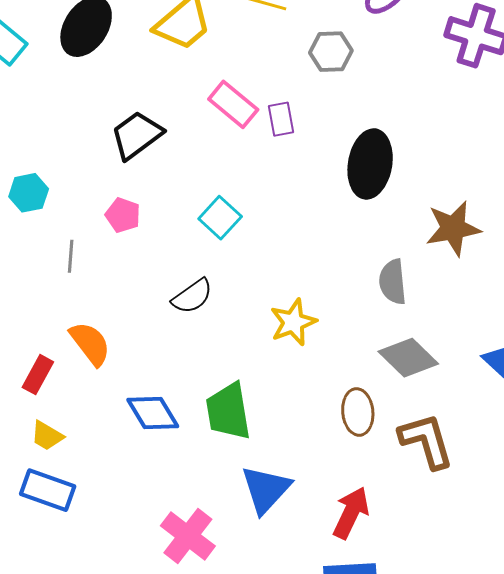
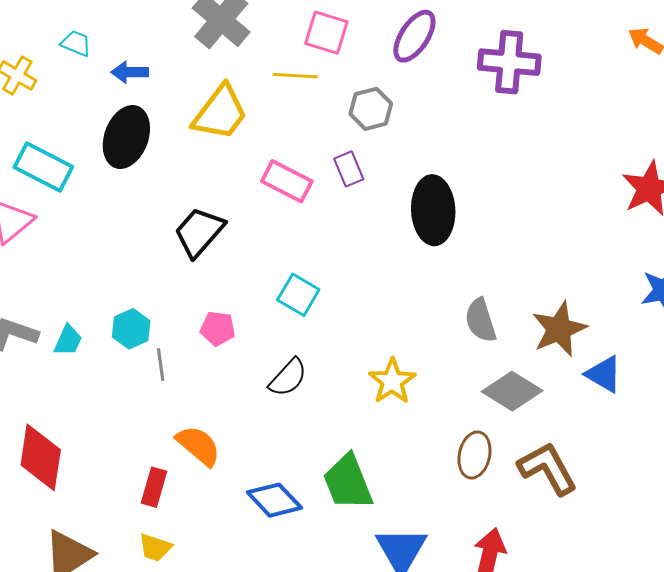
purple rectangle: (281, 119) -> (349, 169), moved
cyan hexagon: (29, 193) -> (131, 329), moved
pink pentagon: (123, 215) -> (218, 329), moved
brown star: (453, 228) -> (559, 329), moved
brown ellipse: (358, 412) -> (474, 455), turned 30
yellow trapezoid: (47, 436) -> (155, 547), moved

